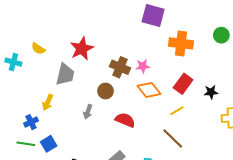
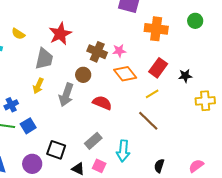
yellow arrow: (48, 102) -> (38, 86), moved
gray arrow: (88, 112) -> (66, 95), size x1.6

